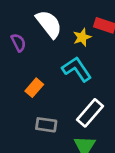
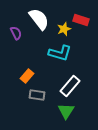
cyan L-shape: (77, 69) -> (60, 53), turned 140
orange rectangle: (34, 88) -> (27, 76), moved

